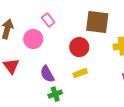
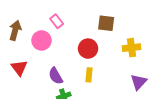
brown square: (97, 22) -> (106, 23), size x0.7
yellow rectangle: (80, 73) -> (89, 75), turned -64

